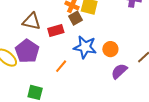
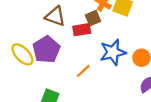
brown square: (75, 18) -> (93, 18), moved
blue star: (85, 47) -> (113, 52), turned -30

